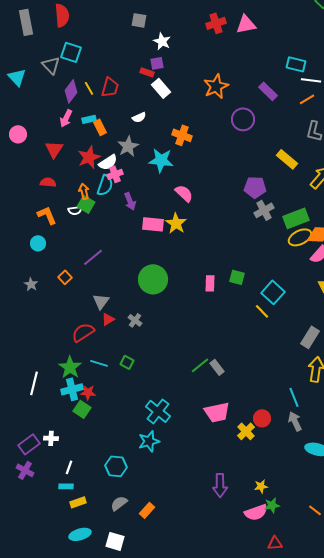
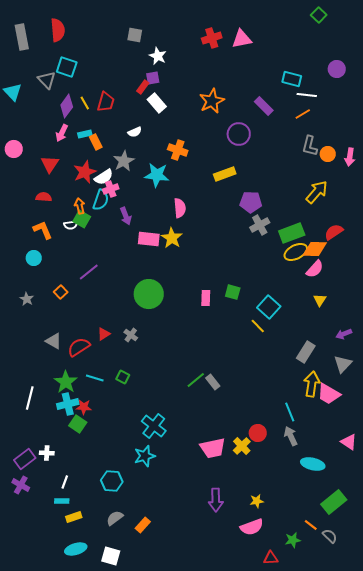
red rectangle: (147, 72) -> (143, 87), turned -72
yellow rectangle: (287, 159) -> (225, 174), moved, turned -60
pink semicircle: (184, 193) -> (180, 208), turned 42
gray triangle: (101, 301) -> (54, 341), moved, turned -36
pink trapezoid: (217, 412) -> (213, 448), moved
green star: (272, 505) -> (293, 540), moved

